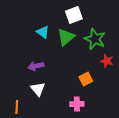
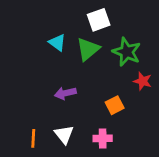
purple arrow: (36, 66) -> (65, 93), moved
white triangle: (38, 89) -> (64, 134), moved
orange line: (17, 107) -> (33, 138), moved

